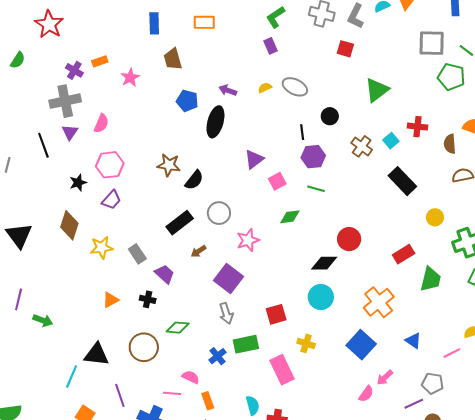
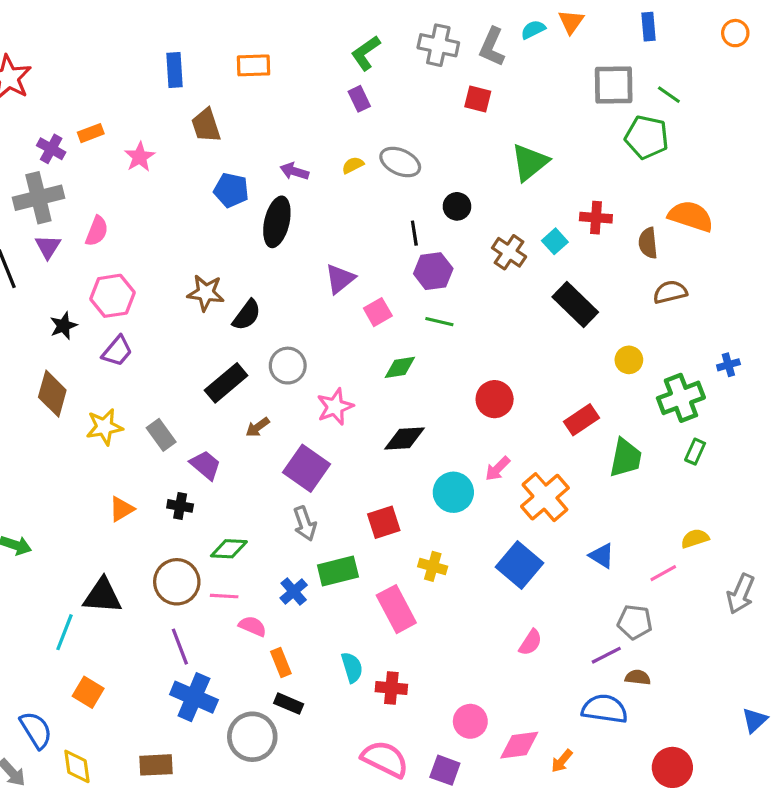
black diamond: (324, 263) -> (404, 438), moved
pink arrow: (385, 378) -> (498, 469), moved
pink line: (172, 393) -> (224, 596), moved
purple line: (120, 395) -> (180, 647), moved

